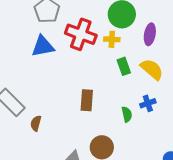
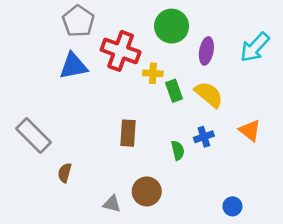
yellow cross: (112, 39) -> (153, 73), moved
brown semicircle: (36, 123) -> (65, 173), moved

